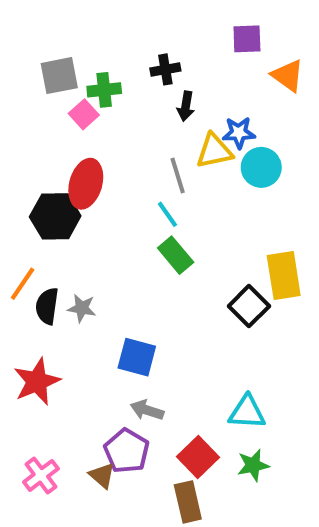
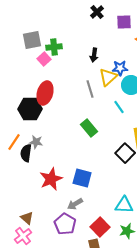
black cross: (165, 69) -> (97, 12), moved, turned -32
yellow triangle: (214, 151) -> (108, 77), turned -30
cyan line: (167, 214) -> (119, 107), moved
gray star: (82, 308) -> (36, 142), moved
blue square: (137, 357) -> (82, 178), moved
red star: (37, 382) -> (51, 179), moved
gray arrow: (147, 410) -> (75, 204), turned -49
brown triangle: (102, 475) -> (27, 218), moved

